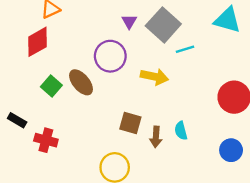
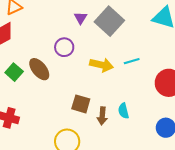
cyan line: (185, 49) -> (132, 61), moved
purple circle: (110, 56) -> (64, 47), size x0.7

